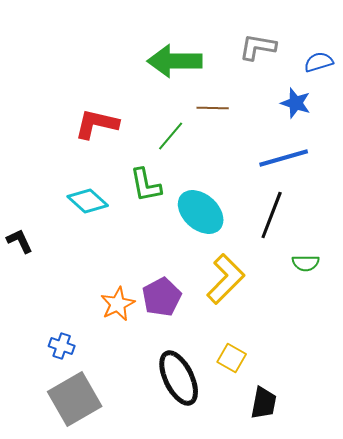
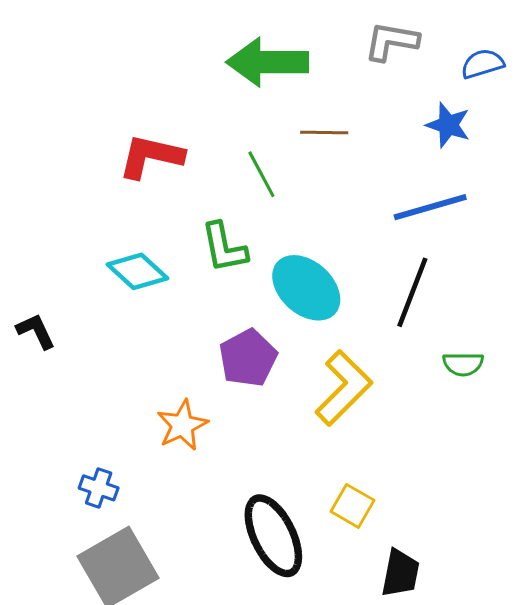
green line: (171, 136) -> (261, 174), turned -68
purple pentagon: (162, 297) -> (248, 358), moved

